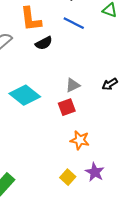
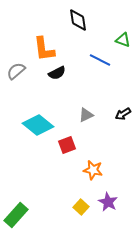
blue line: (74, 23) -> (100, 60), moved
red square: (67, 107) -> (67, 145), moved

